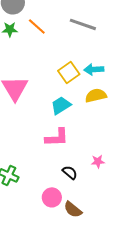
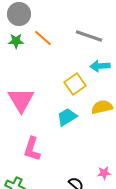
cyan arrow: (94, 69) -> (100, 66), moved
pink L-shape: (57, 137) -> (32, 149), moved, turned 110

